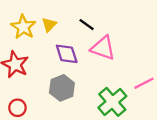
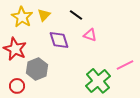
pink triangle: (103, 48) -> (90, 35), size x0.6
gray hexagon: (62, 88) -> (37, 69), moved

